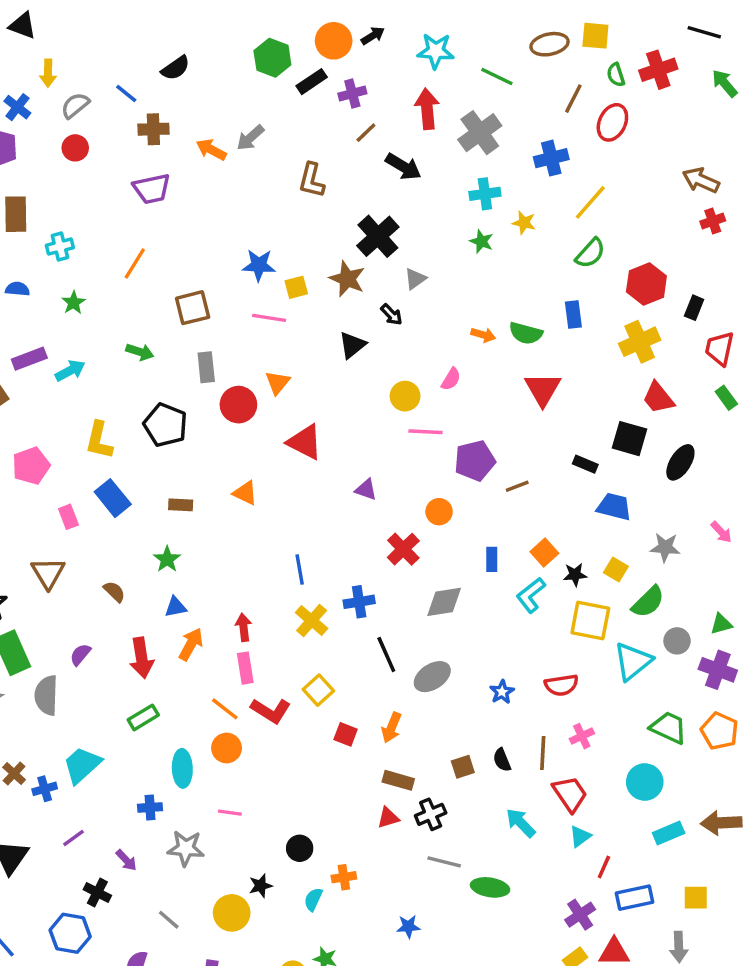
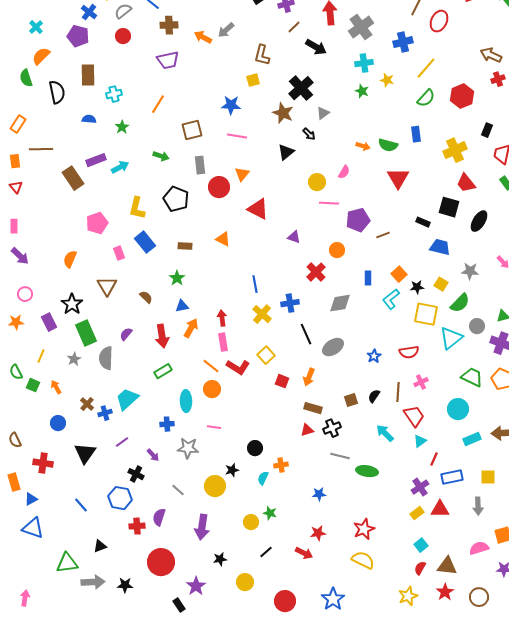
red hexagon: (646, 284) -> (462, 96), moved
yellow square: (296, 287) -> (253, 80), moved
black semicircle: (502, 760) -> (374, 396), turned 56

